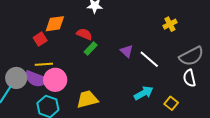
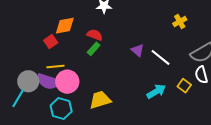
green rectangle: (91, 48) -> (94, 49), moved
yellow square: (171, 103) -> (184, 86), moved

